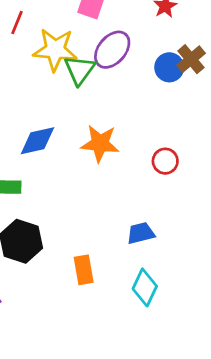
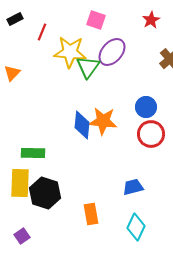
blue circle: (169, 67) -> (146, 107), moved
blue diamond: (37, 141) -> (82, 125), moved, turned -72
red circle: (165, 161) -> (151, 134), size x1.4

